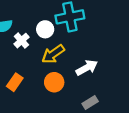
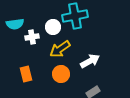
white cross: (22, 41) -> (32, 37), turned 32
orange rectangle: (15, 82) -> (26, 74), turned -49

